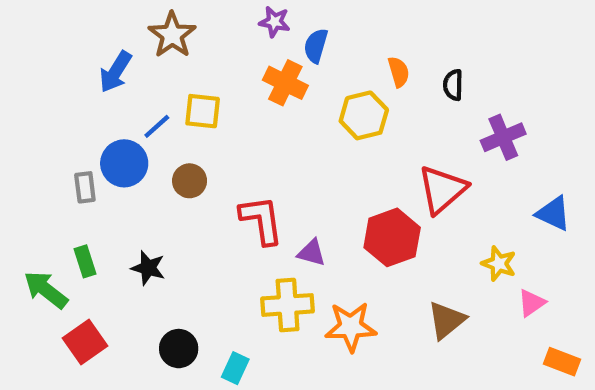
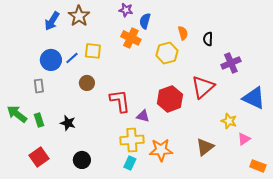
blue arrow: (115, 72) -> (52, 21), moved
blue circle: (124, 163) -> (51, 60), moved
blue triangle: (553, 213) -> (254, 98), size x1.4
red hexagon: (392, 237) -> (170, 99), moved
green arrow: (46, 290) -> (17, 114), moved
cyan rectangle: (235, 368) -> (130, 163), moved

